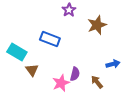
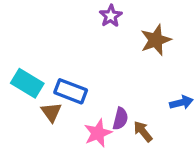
blue rectangle: (50, 39) -> (71, 91), moved
brown arrow: (97, 82) -> (143, 131), moved

